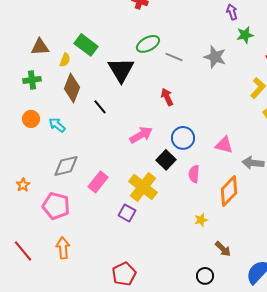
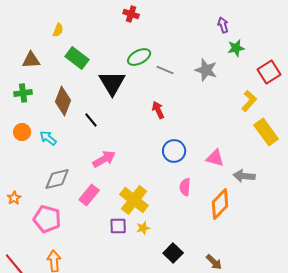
yellow semicircle: (65, 60) -> (58, 30), moved
pink arrow: (141, 135) -> (104, 159), moved
black square: (166, 160) -> (173, 253), moved
purple square: (127, 213) -> (118, 226), turned -30
yellow star: (201, 220) -> (143, 228), moved

